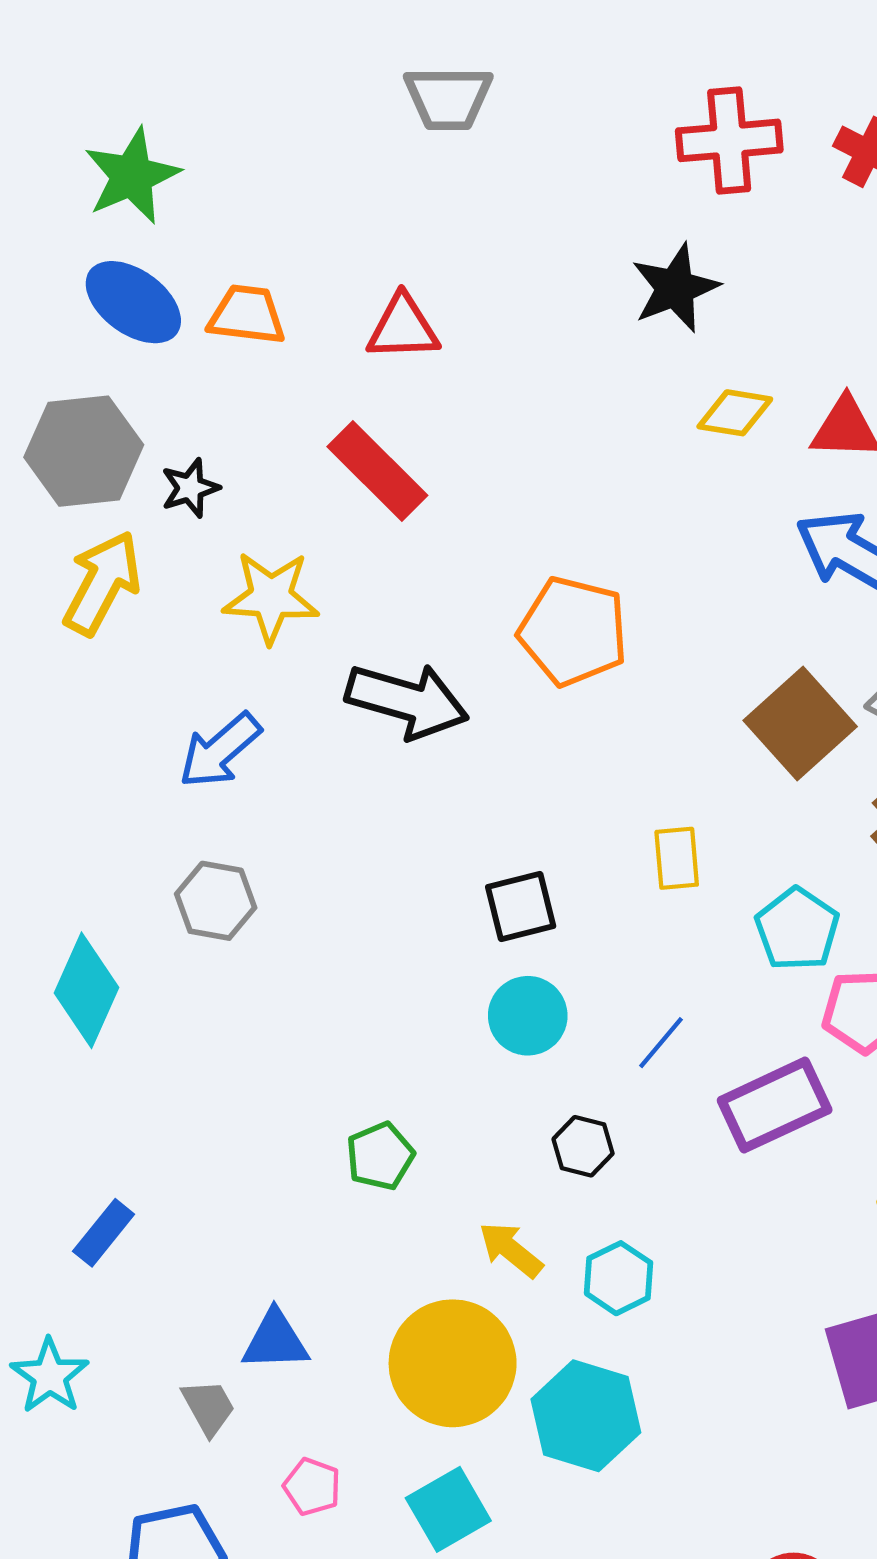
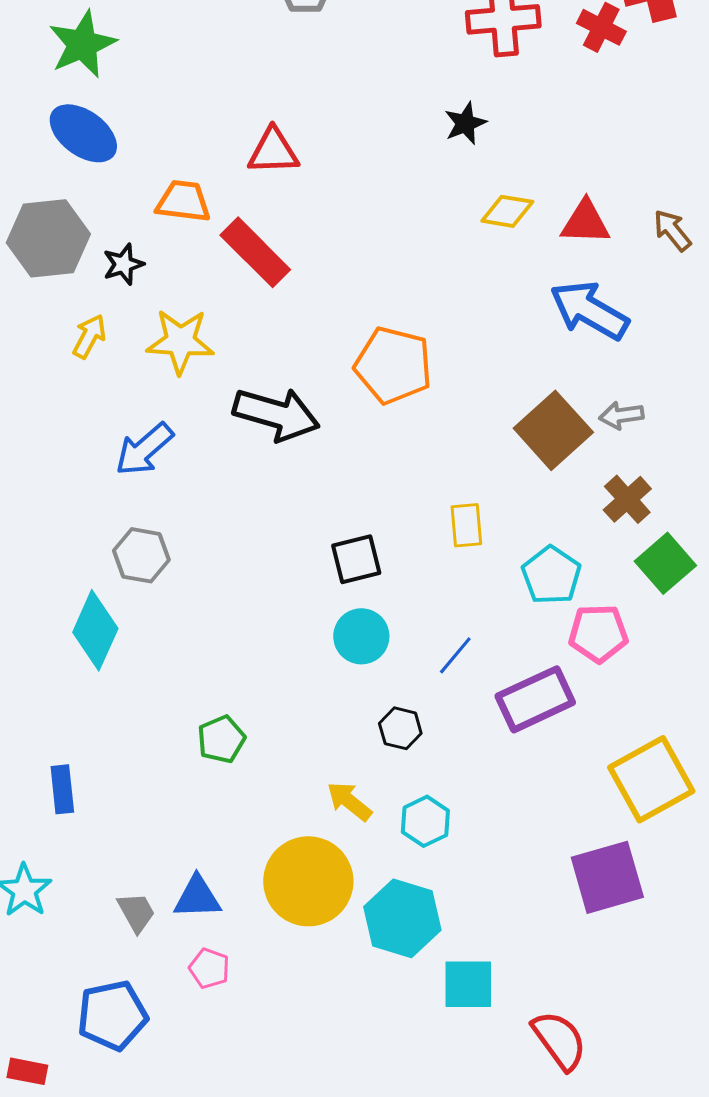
black star: (675, 288) -> (465, 123), size x0.7
orange trapezoid: (247, 315) -> (183, 201), moved
yellow arrow: (102, 583) -> (89, 336), moved, size x0.6
cyan diamond: (87, 990) -> (95, 630), moved
green pentagon: (380, 1156) -> (221, 739), moved
blue rectangle: (104, 1233) -> (62, 789), turned -45
blue triangle: (275, 1341) -> (197, 897), moved
cyan square: (448, 1509) -> (468, 984), moved, turned 30

